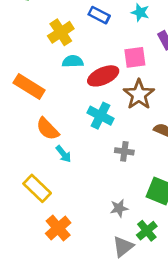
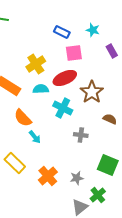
yellow cross: (61, 32) -> (36, 64), moved
pink square: (135, 57) -> (74, 53), moved
cyan semicircle: (73, 61) -> (41, 89), moved
orange cross: (58, 228) -> (48, 176), moved

